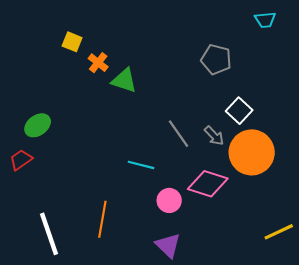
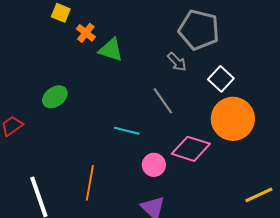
gray pentagon: (216, 60) -> (199, 30), size x1.4
green ellipse: (38, 125) -> (55, 97), moved
gray arrow: (214, 136) -> (177, 62), moved

